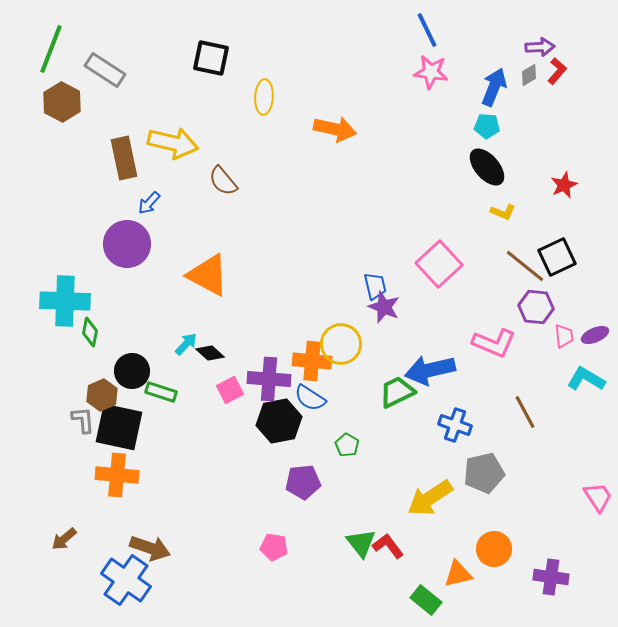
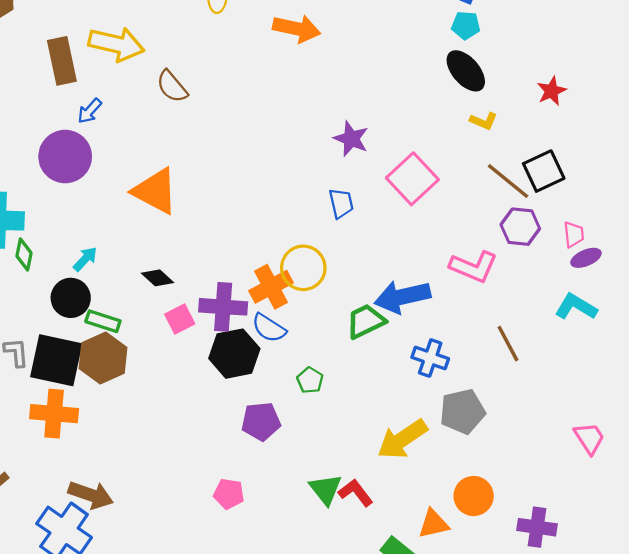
purple star: (384, 307) -> (351, 139), moved
pink trapezoid: (564, 336) -> (574, 234), moved
cyan arrow: (186, 344) -> (85, 259), moved
orange cross: (312, 361) -> (271, 287), turned -33
brown hexagon: (102, 395) -> (103, 358), moved, size x1.4

